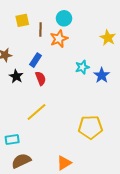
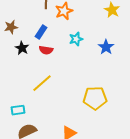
cyan star: (82, 67) -> (76, 39), moved
red semicircle: (41, 78) -> (46, 50), turned 120

